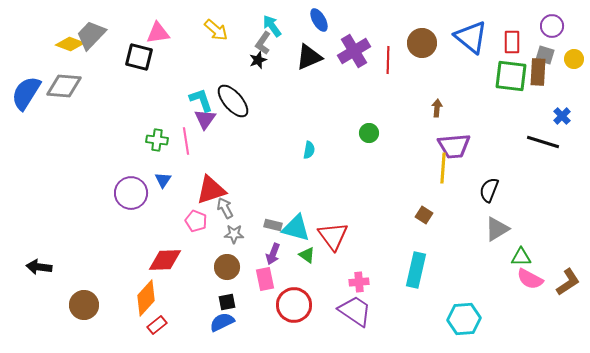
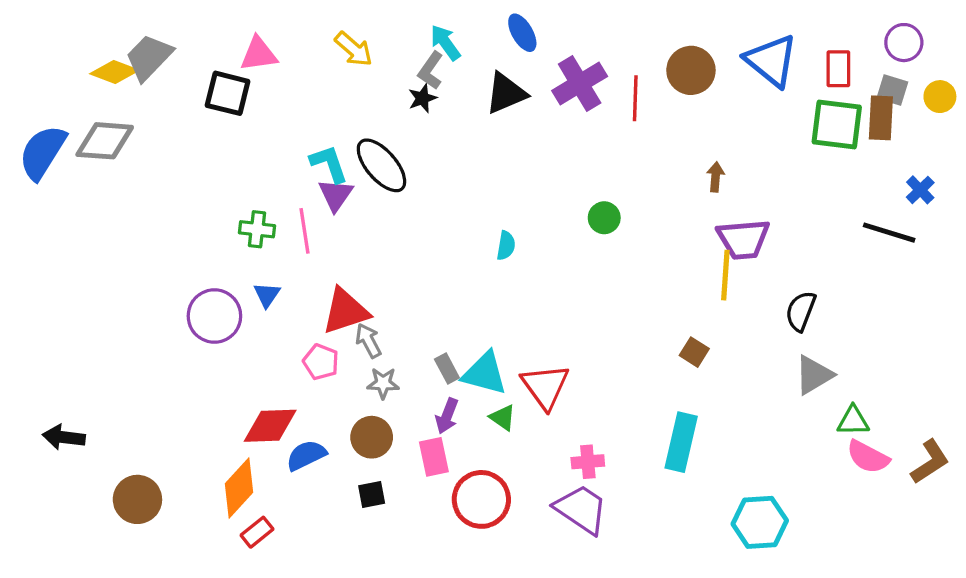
gray rectangle: (273, 225) -> (447, 368), turned 48
blue semicircle: (222, 322) -> (306, 455), moved

